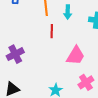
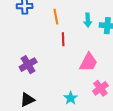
cyan arrow: (68, 12) -> (88, 20), moved

